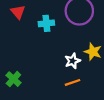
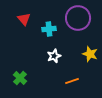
white star: (73, 61) -> (54, 56), moved

